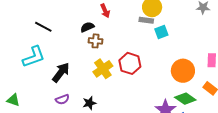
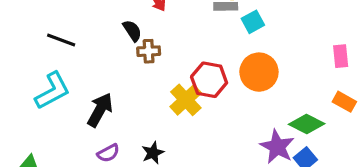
black semicircle: (87, 27) -> (132, 31), turned 88
yellow cross: (103, 69) -> (186, 100), moved
orange circle: (183, 71) -> (259, 72), moved

